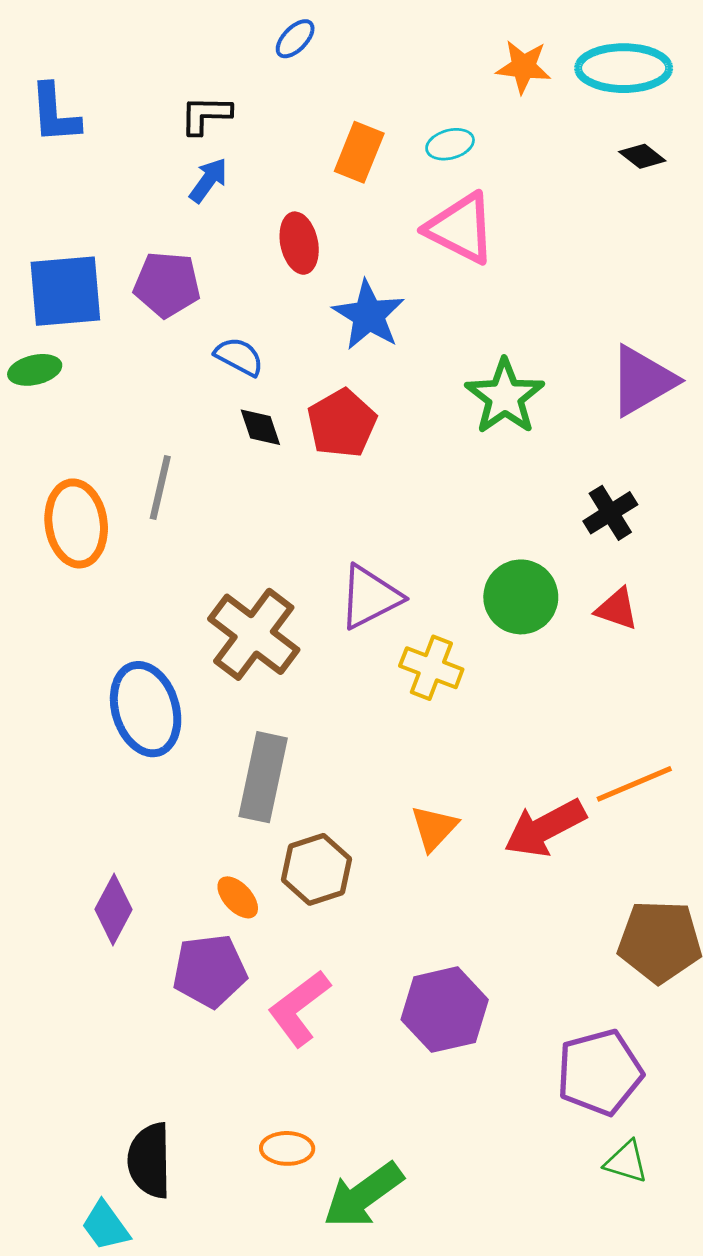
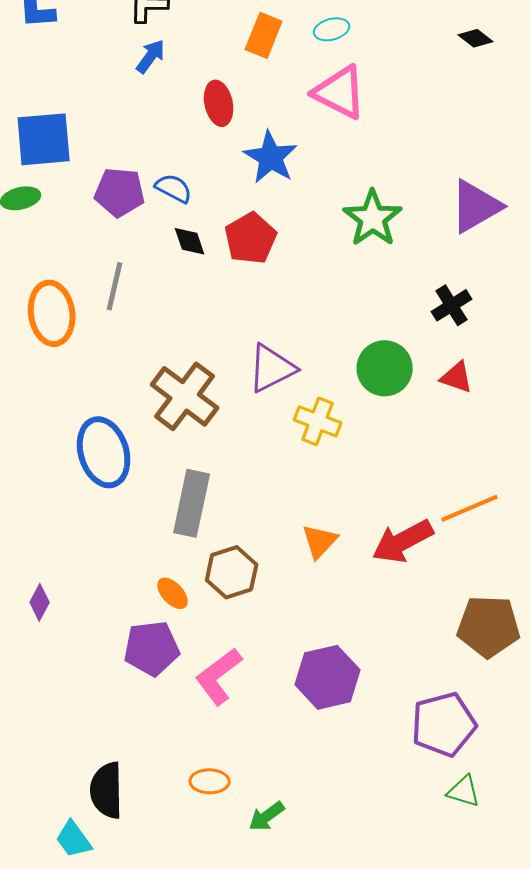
purple pentagon: (167, 284) -> (120, 192), moved
purple diamond: (114, 909) -> (40, 602), moved, size x0.7
green arrow: (363, 1195) -> (267, 816), size x0.6

